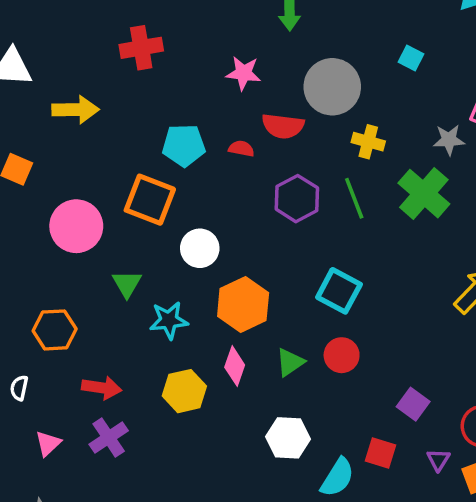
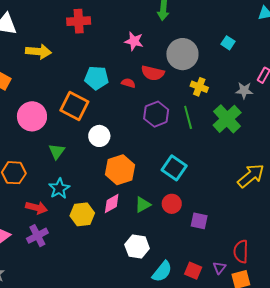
cyan star: (169, 320) -> (59, 188), moved, turned -30
pink diamond: (235, 366) -> (112, 203), turned 35
purple square: (413, 404) -> (199, 221), moved, turned -30
red square: (381, 453) -> (193, 271), moved

